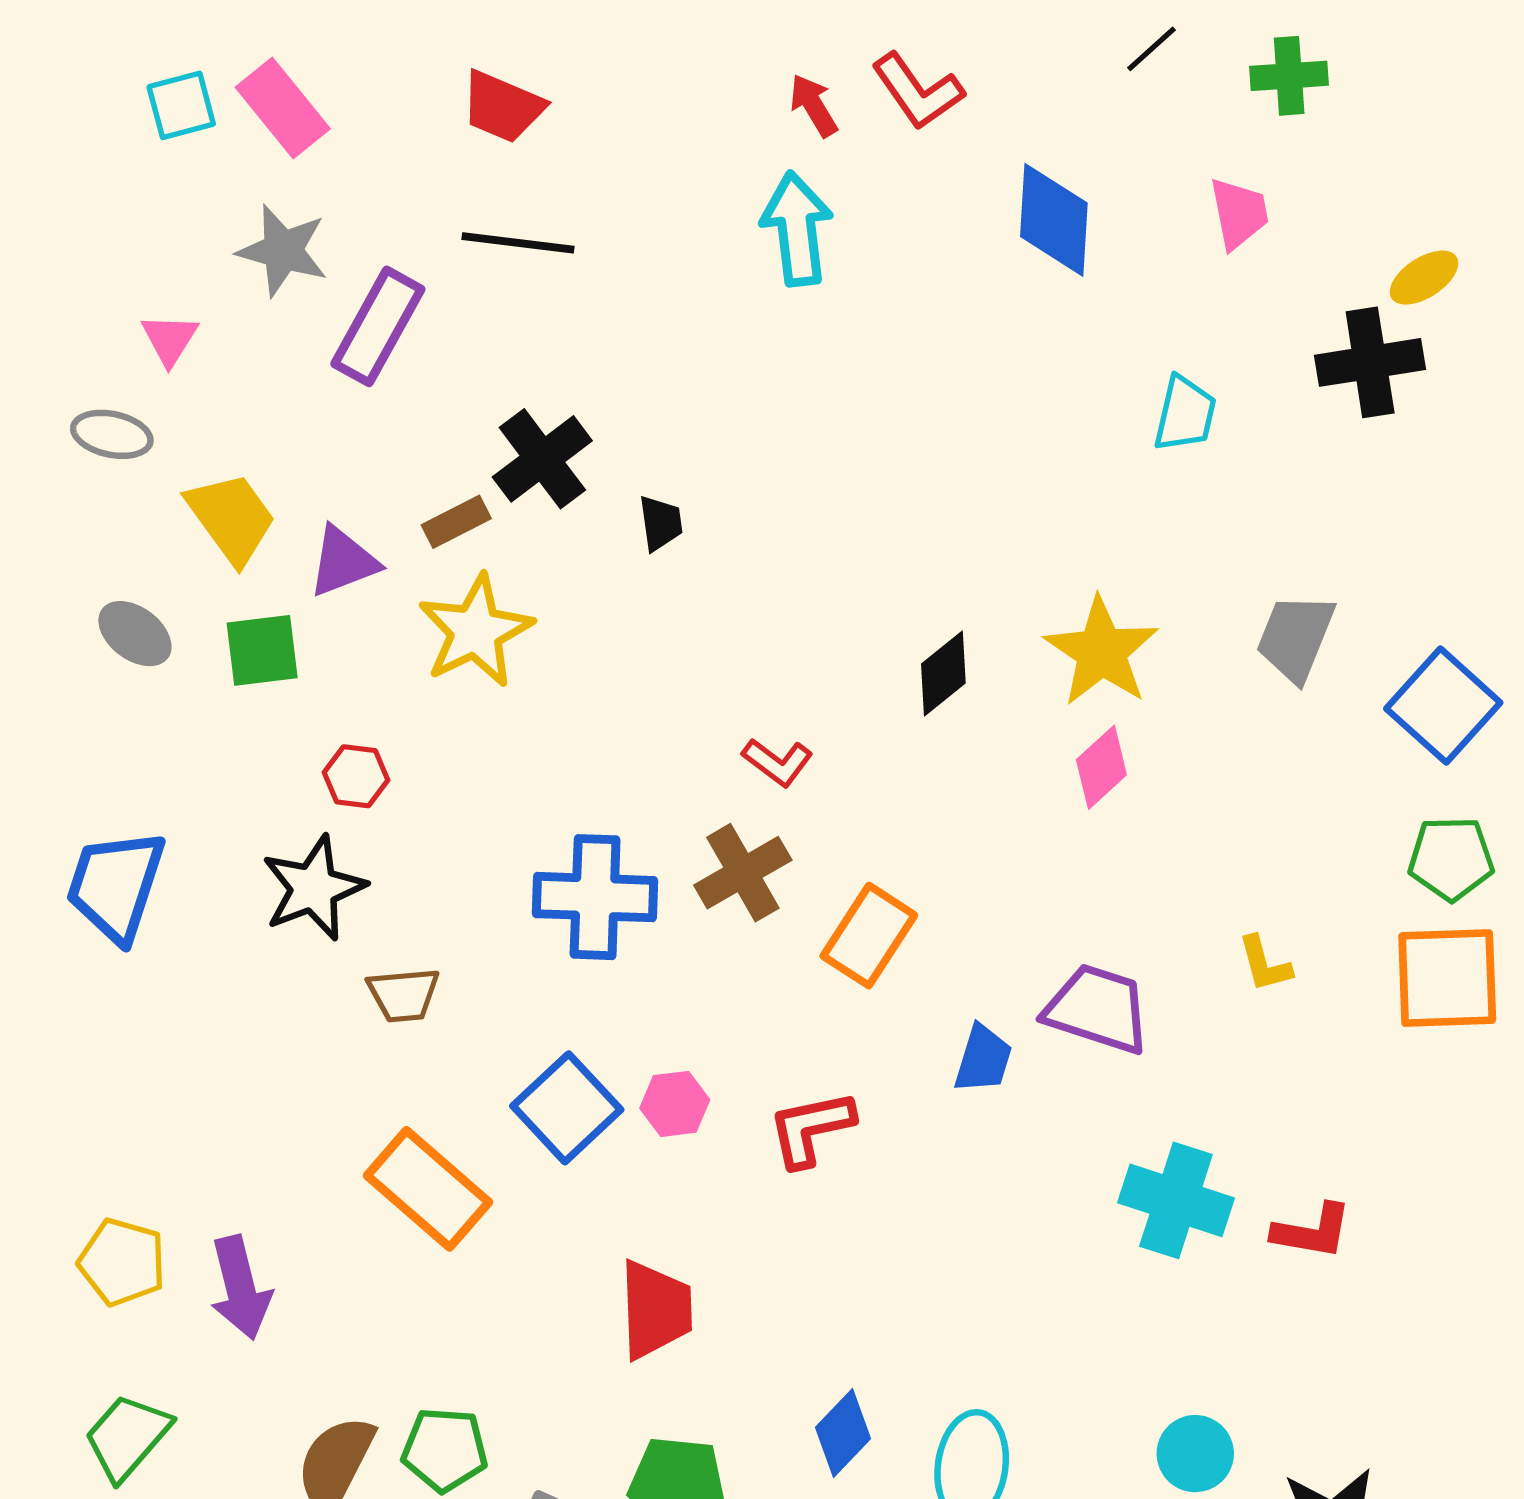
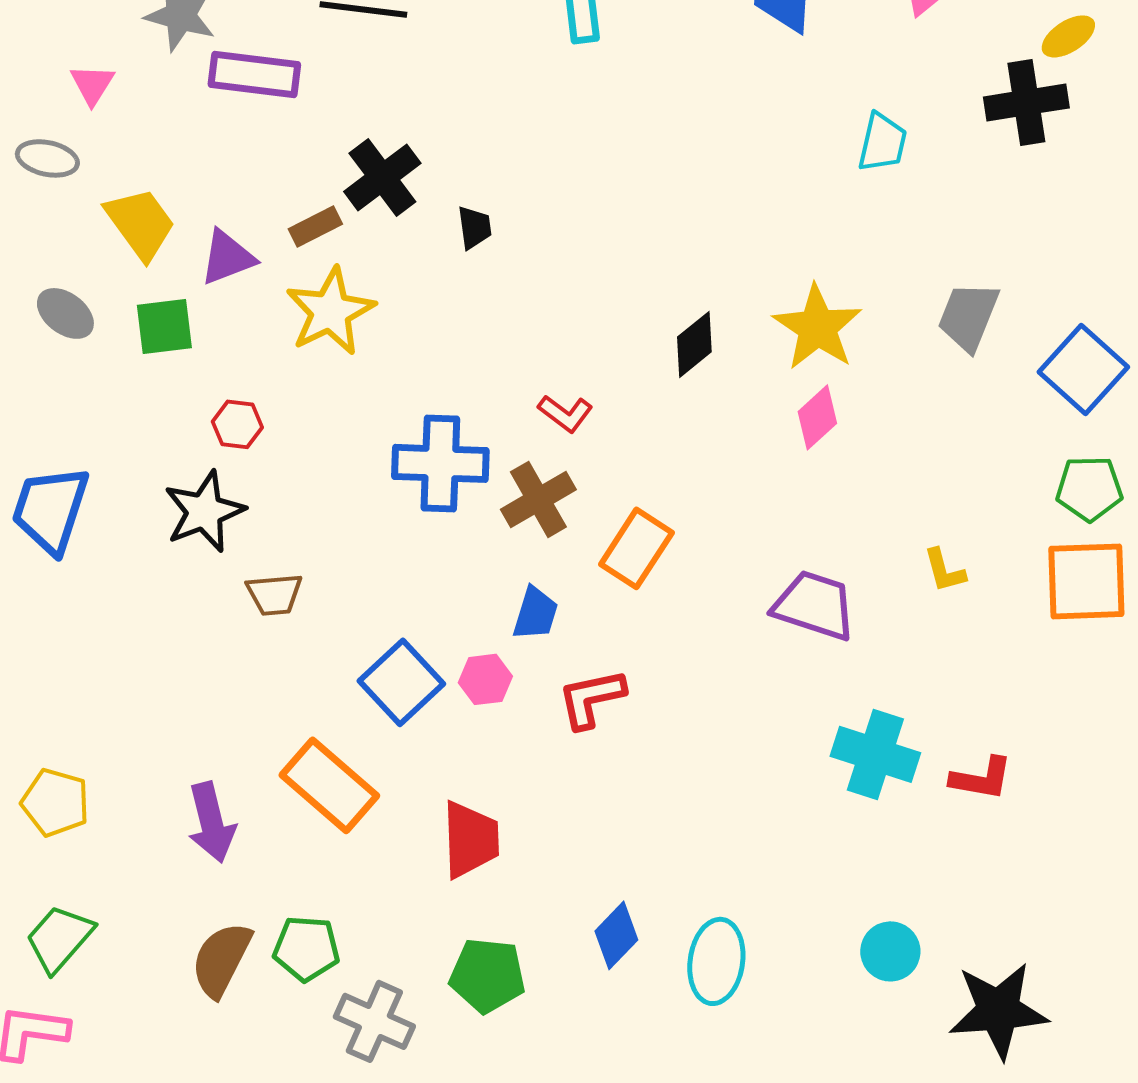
purple rectangle: (378, 326) -> (254, 74), turned 68
blue cross: (595, 897) -> (440, 463), moved
blue trapezoid: (983, 1059) -> (535, 613), moved
orange rectangle: (428, 1189) -> (329, 785), moved
purple arrow: (240, 1288) -> (211, 822), moved

